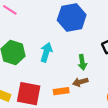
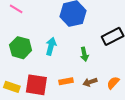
brown arrow: (80, 82) -> (90, 82), moved

